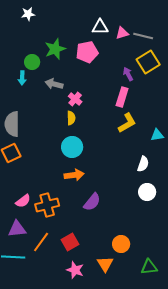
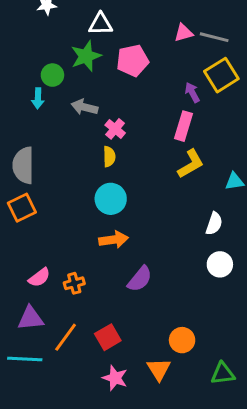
white triangle: (100, 27) -> (100, 24), moved
orange cross: (47, 205) -> (74, 283), size x0.6

